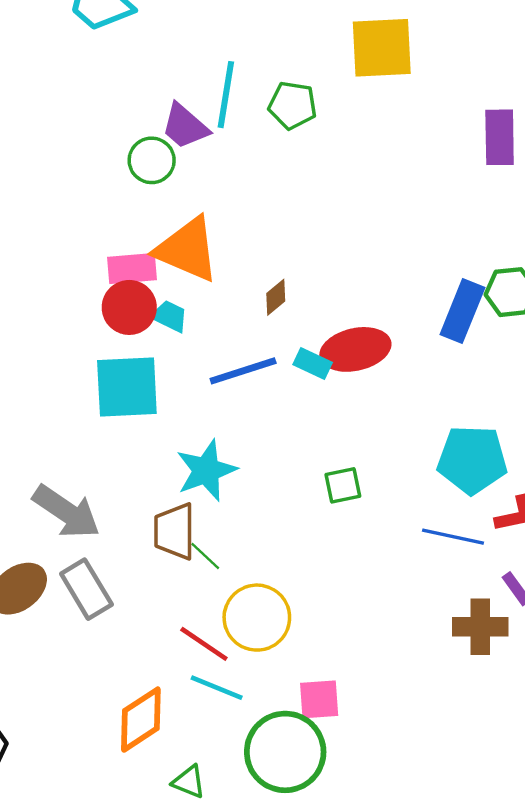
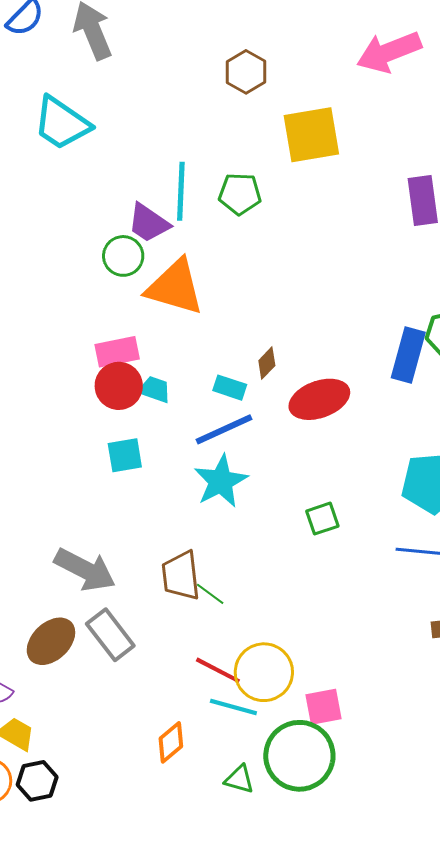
orange triangle: (187, 249) -> (175, 287), moved
brown diamond: (276, 297) -> (267, 363), moved
cyan rectangle: (313, 363) -> (230, 388), moved
cyan square: (127, 387) -> (125, 455), size x0.6
cyan star: (206, 470) -> (221, 481), moved
yellow circle: (257, 618) -> (264, 672), moved
orange diamond: (141, 720) -> (171, 742), size x0.7
green triangle: (189, 782) -> (239, 779), moved

